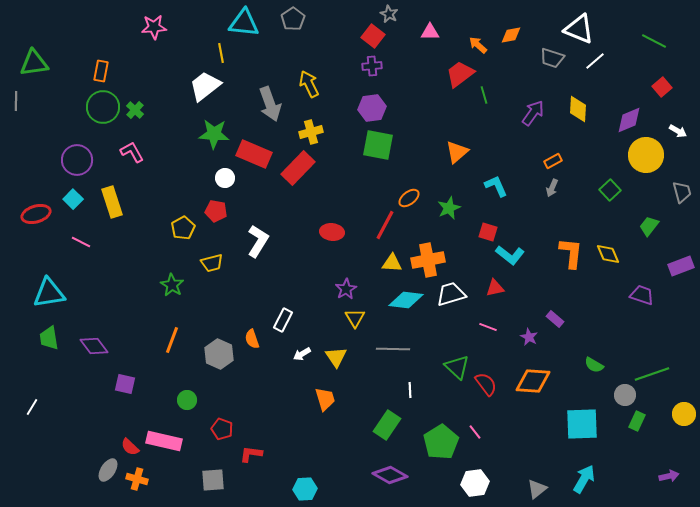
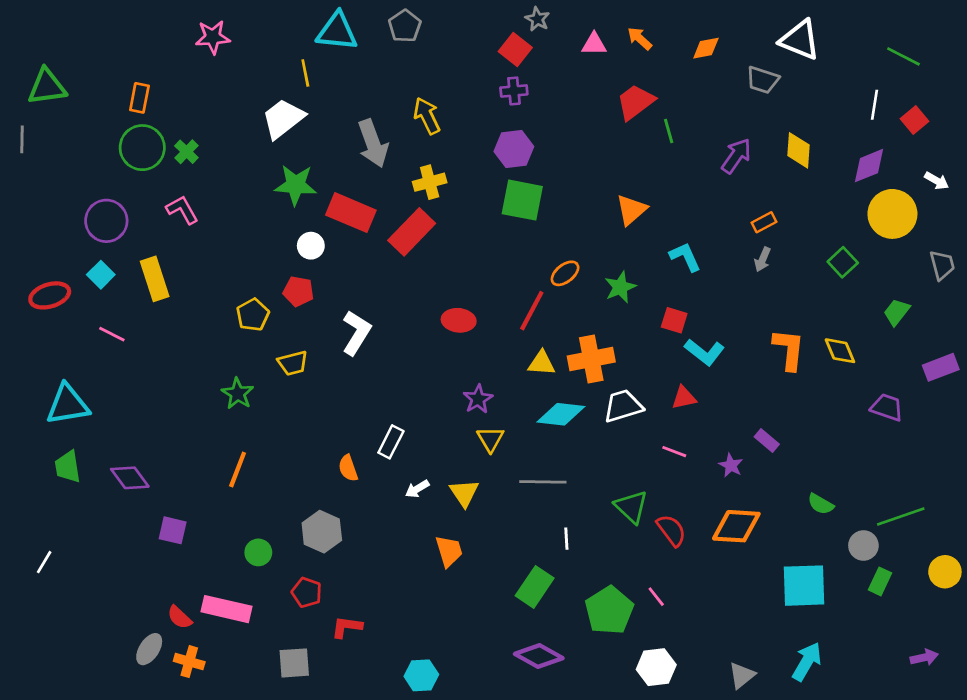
orange arrow: (478, 45) -> (640, 38), moved
white line: (595, 61) -> (874, 105), moved, turned -40
gray hexagon: (219, 354) -> (322, 532), moved

